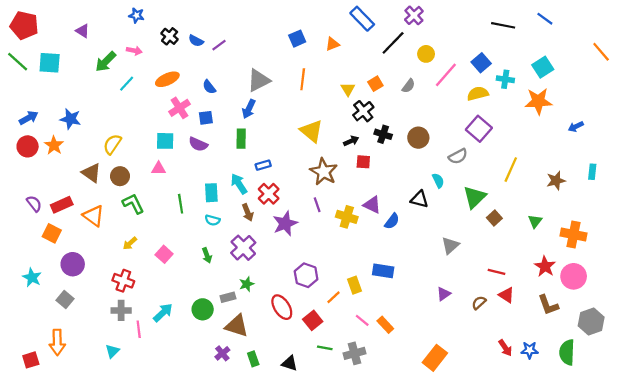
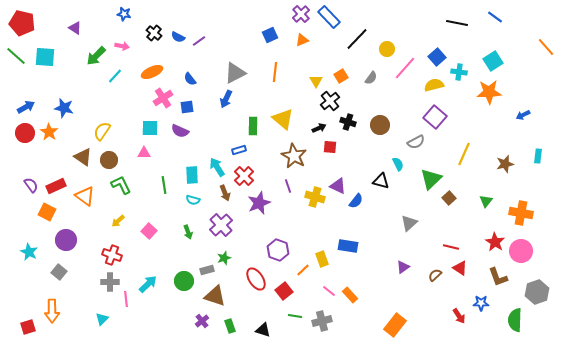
purple cross: (414, 15) -> (301, 14), moved
green rectangle: (241, 139) -> (253, 126), moved
blue star: (530, 350) -> (481, 303), moved

